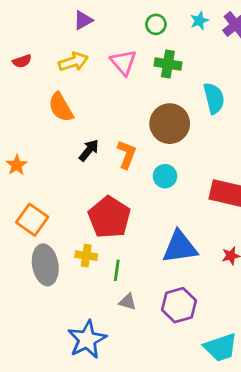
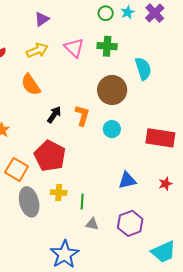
green circle: (156, 24) -> (106, 13), moved
red pentagon: (109, 217) -> (50, 156), moved
blue triangle: (180, 247) -> (127, 180), size x0.7

